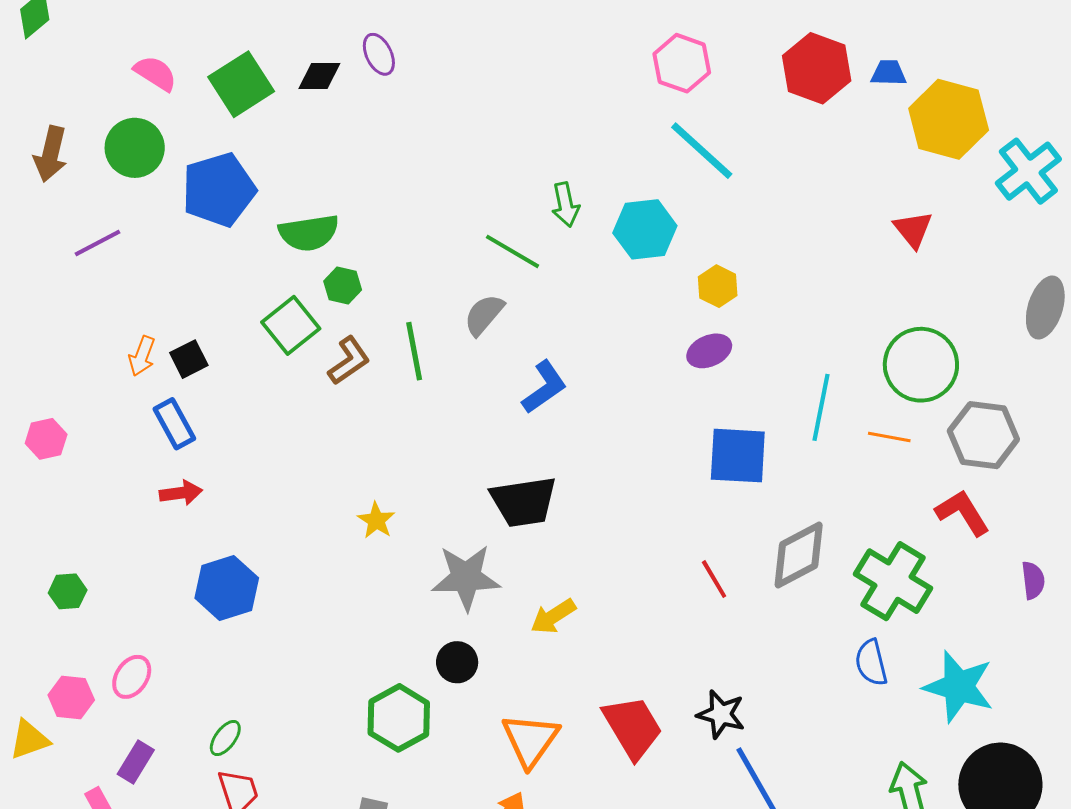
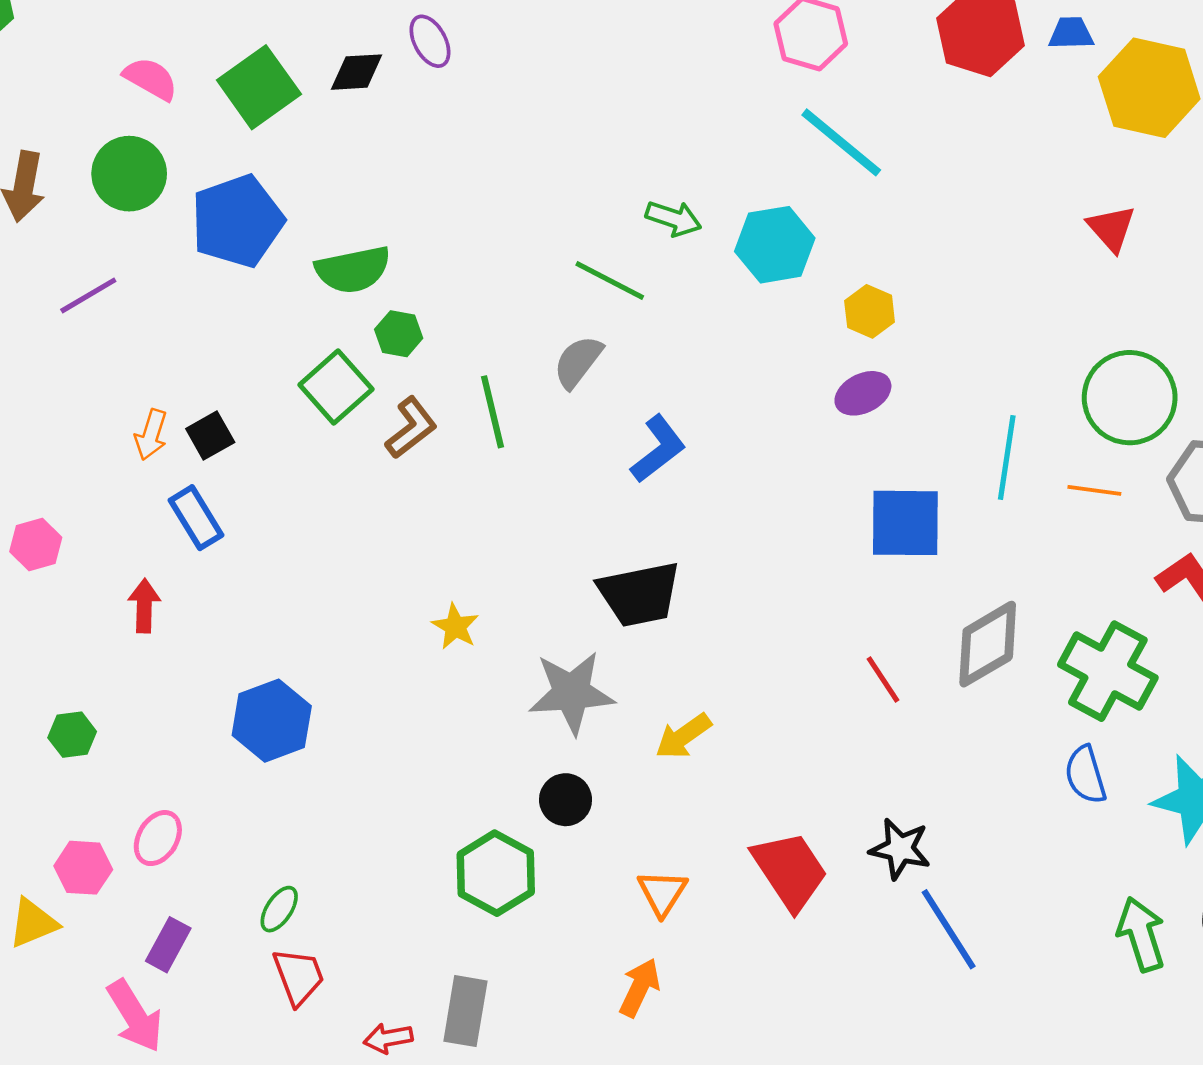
green arrow: (566, 205) -> (674, 218), turned -57
red arrow: (181, 493) -> (144, 606), moved, turned -78
orange triangle: (530, 740) -> (662, 893), size x0.7

